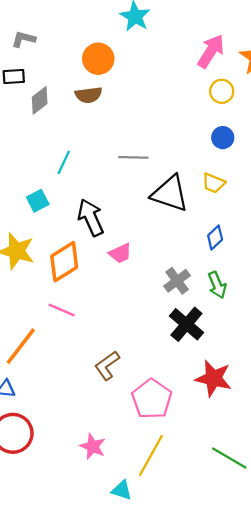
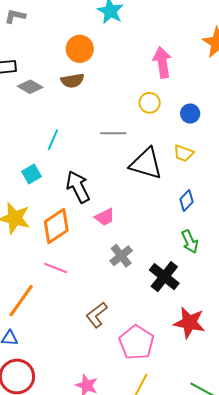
gray L-shape: (24, 39) -> (15, 16), moved
pink arrow: (211, 51) -> (162, 62), moved, turned -40
yellow circle: (222, 91) -> (150, 103), moved
gray diamond: (40, 100) -> (30, 87), turned 70
gray cross: (177, 281) -> (121, 256), moved

